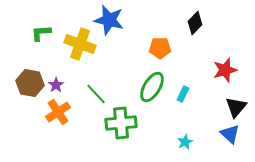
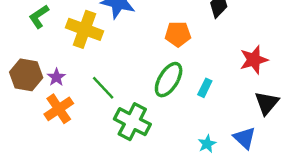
green L-shape: (41, 33) -> (39, 17), turned -30
green cross: (121, 123) -> (132, 122), turned 32
blue triangle: (230, 134) -> (244, 138), moved

